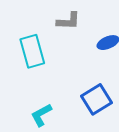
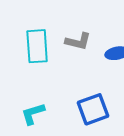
gray L-shape: (68, 21) -> (78, 41), moved

